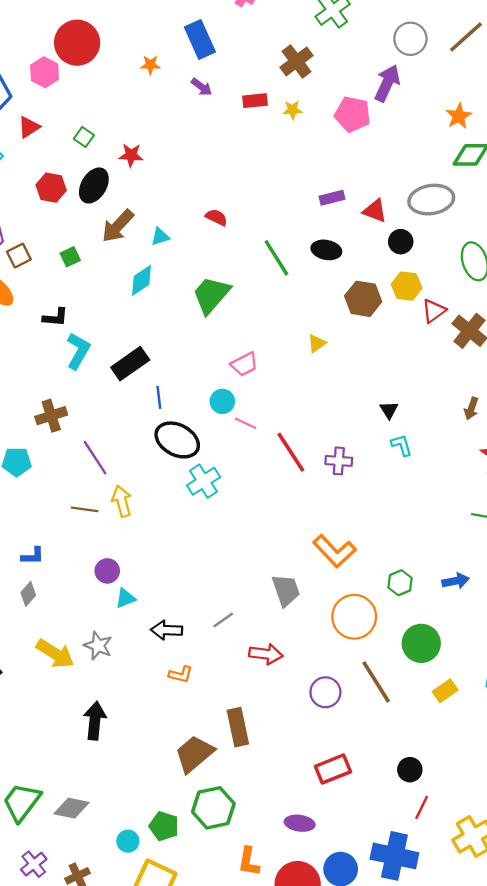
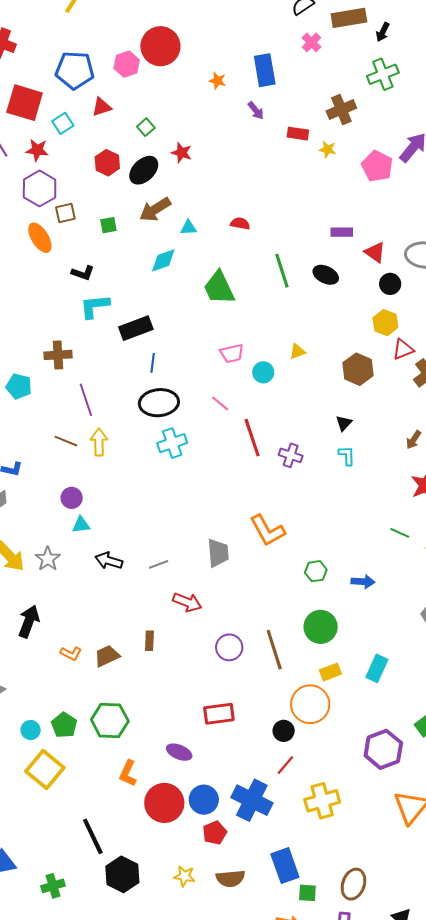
red semicircle: (216, 217) -> (240, 224), turned -30
green trapezoid: (211, 295) -> (219, 288), turned -81
brown hexagon: (363, 299) -> (358, 369), moved
cyan L-shape: (78, 351) -> (95, 306), turned -140
cyan circle: (222, 401) -> (263, 372), moved
black ellipse: (177, 440) -> (159, 403), turned -48
orange circle: (354, 617) -> (310, 704), moved
orange L-shape: (181, 674) -> (71, 653), moved
brown rectangle: (238, 727) -> (149, 641), moved, size x0.6
brown trapezoid: (194, 754) -> (107, 656), moved, size x0.7

